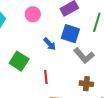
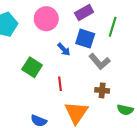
pink circle: (33, 14) -> (46, 19), size x1.5

